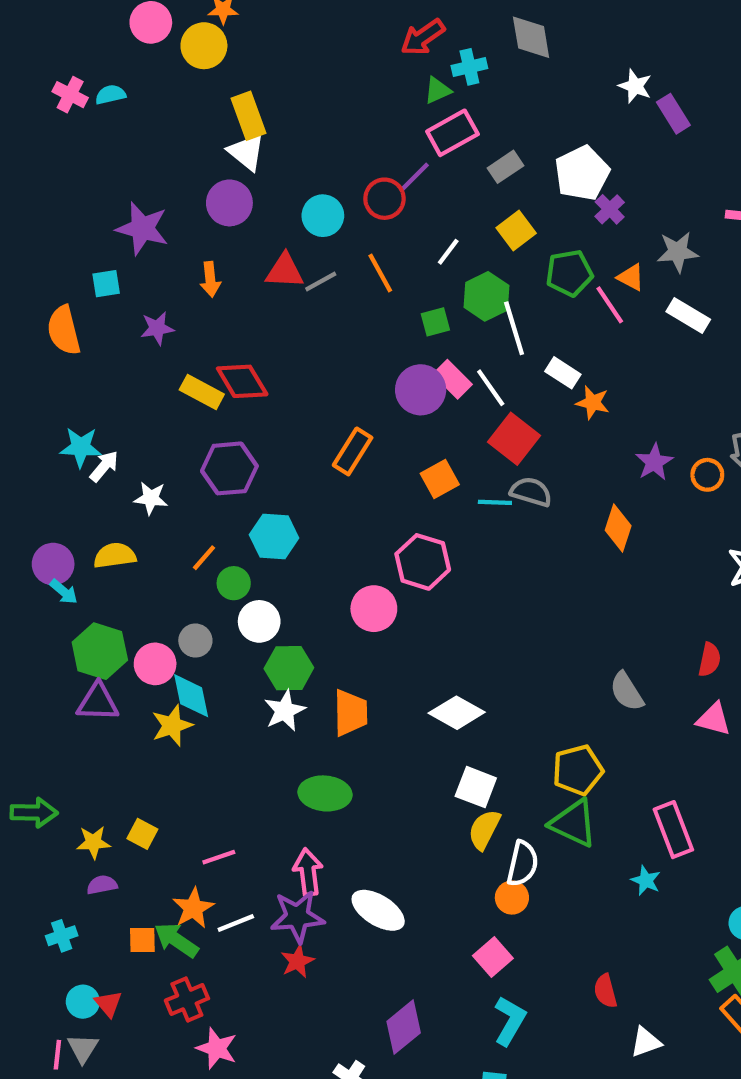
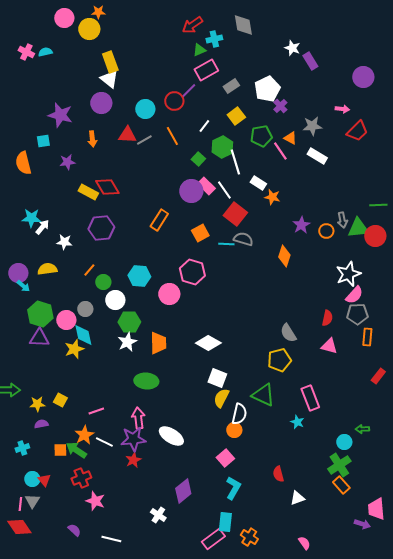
green square: (435, 322) -> (198, 159), turned -32
cyan hexagon: (274, 536) -> (139, 276), moved
yellow pentagon: (578, 770) -> (279, 360), moved
white line: (236, 923) -> (104, 442), turned 48

